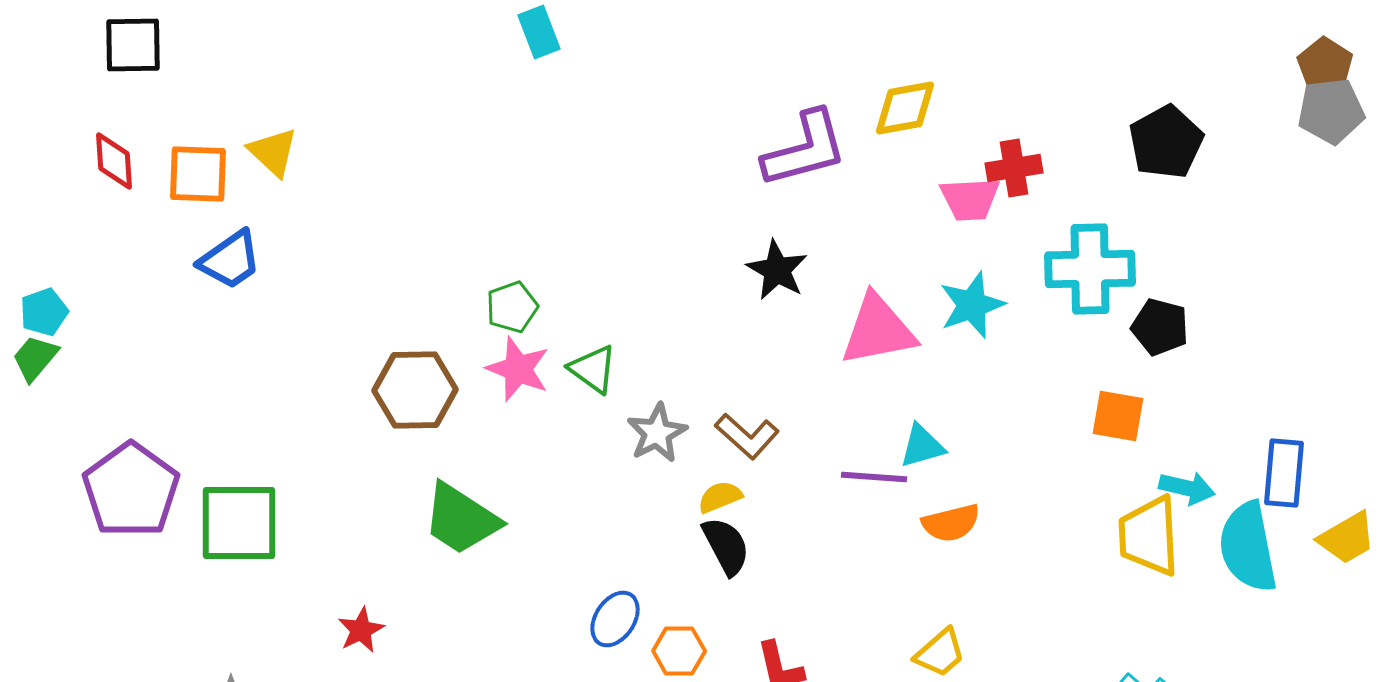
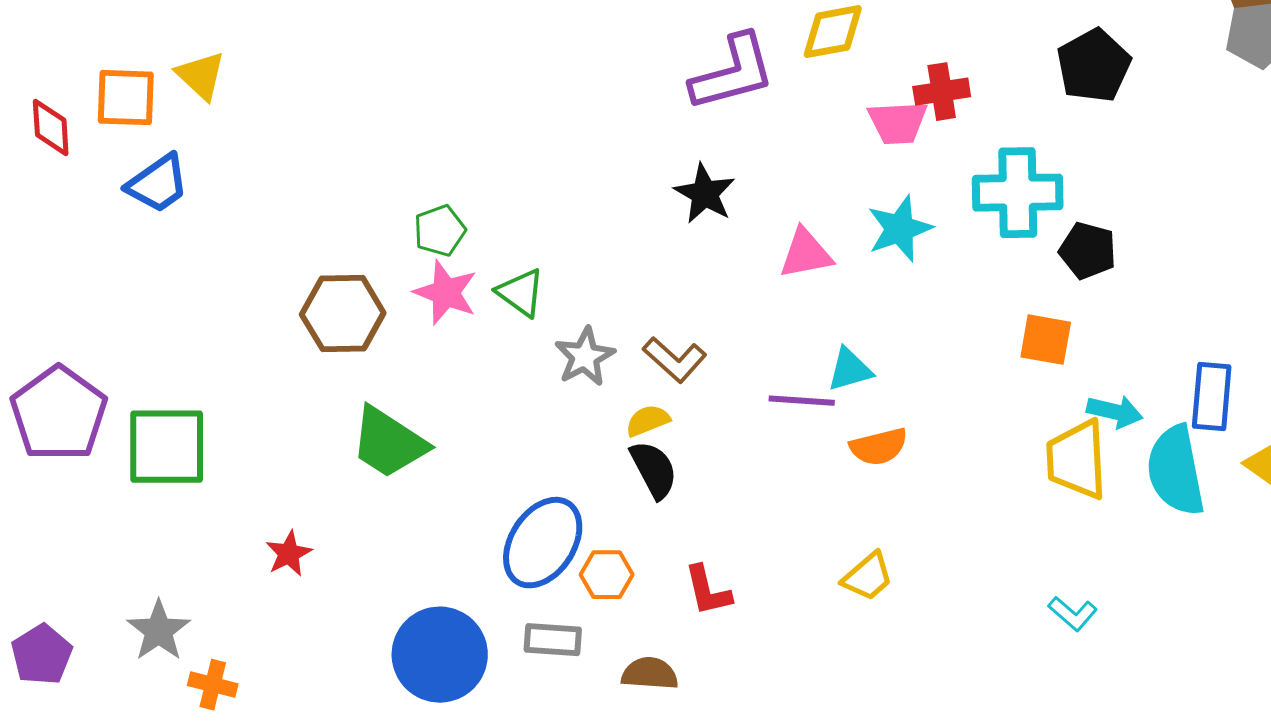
red diamond: (114, 161) -> (51, 128), moved
pink triangle: (878, 330) -> (806, 254), size x0.7
blue ellipse: (615, 619) -> (543, 543), size x1.6

